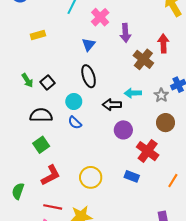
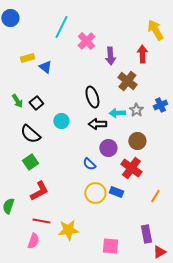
red arrow: (163, 44) -> (142, 54), moved
blue triangle: (89, 45) -> (45, 67), moved, turned -32
black ellipse: (89, 76) -> (92, 97), moved
gray star: (161, 95) -> (136, 110), moved
black semicircle: (41, 115) -> (30, 134), turned -140
blue semicircle: (75, 123) -> (89, 164), moved
brown circle: (166, 123) -> (137, 141), moved
yellow circle: (91, 177) -> (95, 193), moved

